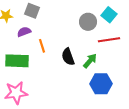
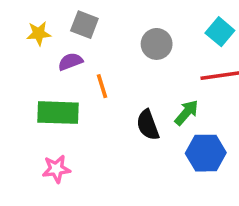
gray circle: (88, 22) -> (157, 44), moved
black semicircle: (68, 57) -> (148, 125), moved
pink star: (16, 93) -> (56, 169), size x0.7

